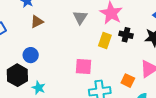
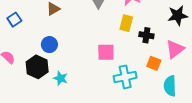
black cross: (126, 35) -> (146, 35), moved

